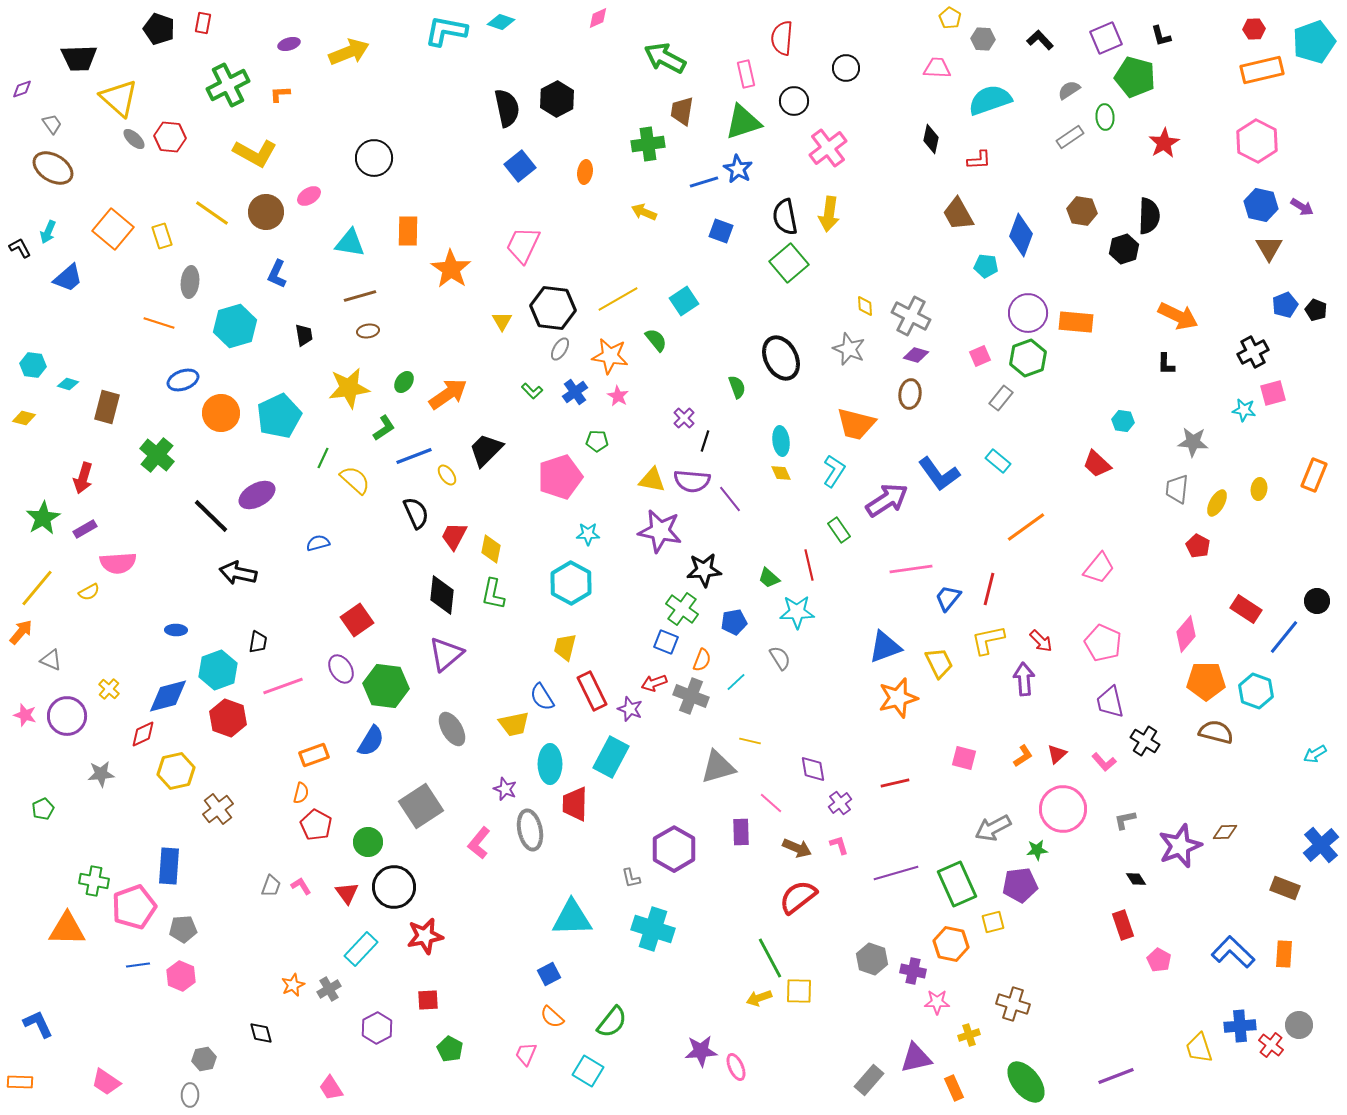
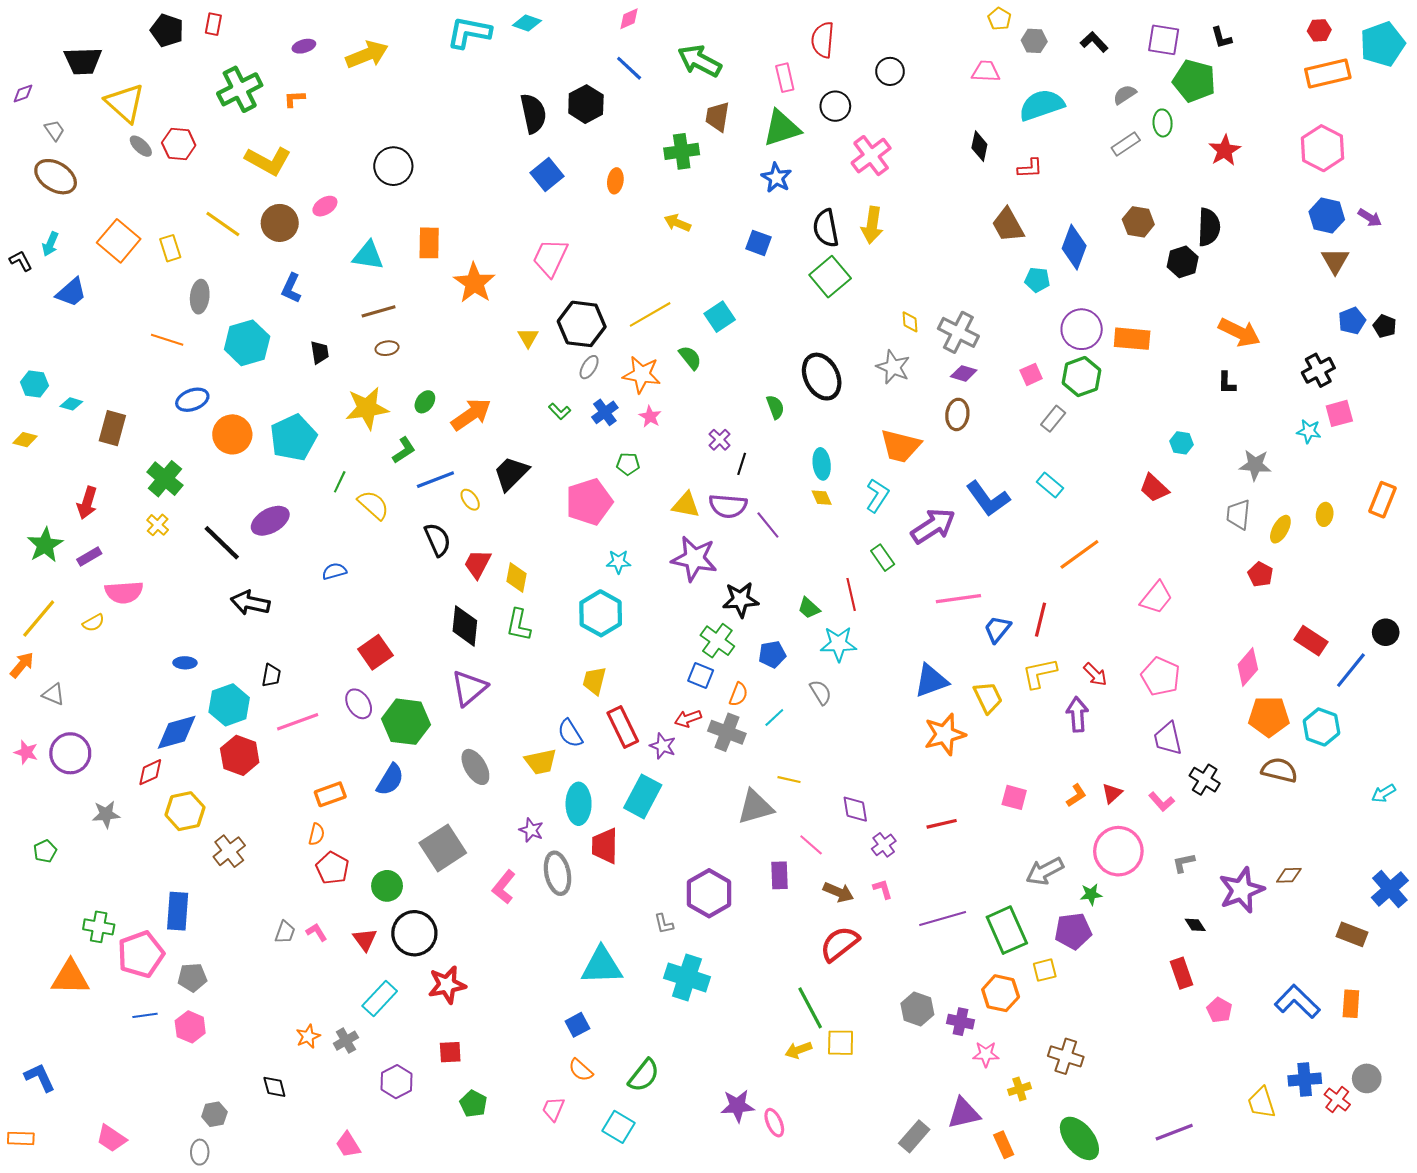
purple square: (1106, 38) -> (1164, 40), turned 32
blue line: (704, 182) -> (629, 68), moved, turned 60
yellow cross: (109, 689) -> (158, 525), moved

